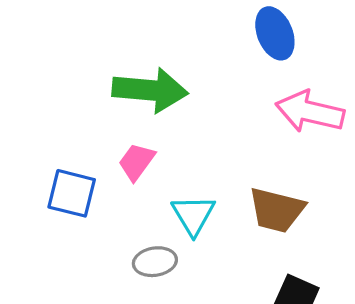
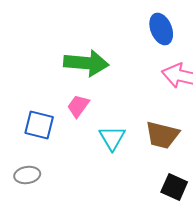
gray ellipse: (155, 262) -> (27, 175), moved

